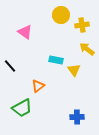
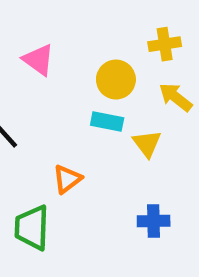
yellow circle: (61, 15) -> (116, 80), moved
green trapezoid: (22, 108) -> (32, 228), turned 120
blue cross: (77, 117) -> (154, 221), moved

